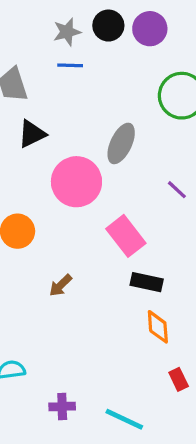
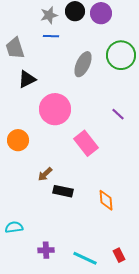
gray ellipse: (121, 143) -> (83, 64), moved
black rectangle: (147, 282) -> (63, 191), moved
red rectangle: (179, 379) -> (119, 255), moved

